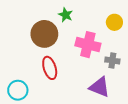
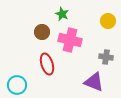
brown circle: (44, 34) -> (42, 32), size x0.6
pink cross: (88, 45) -> (70, 40), moved

